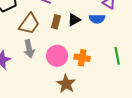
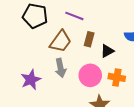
black triangle: (74, 20) -> (107, 51), moved

